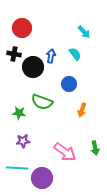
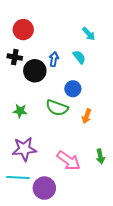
green semicircle: (42, 102) -> (57, 108), moved
green star: (19, 113) -> (20, 111), moved
purple star: (23, 141) -> (24, 149), size x1.6

